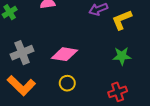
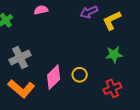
pink diamond: (64, 54) -> (54, 77), moved, turned -50
yellow circle: (67, 83) -> (80, 75), moved

